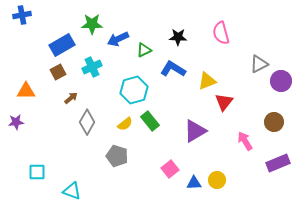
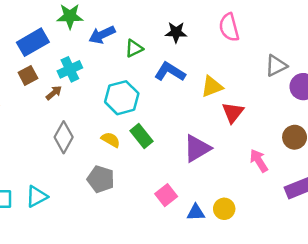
brown arrow: (71, 98) -> (54, 93), moved
yellow semicircle: (125, 124) -> (111, 140), turned -112
cyan triangle: (72, 191) -> (37, 196), moved, turned -48

